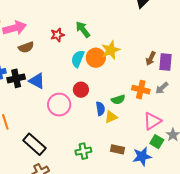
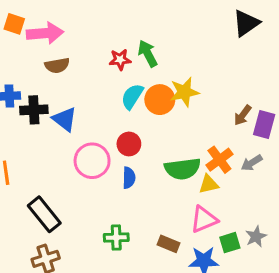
red star: (57, 35) -> (120, 60), moved
orange cross: (141, 90) -> (219, 160), turned 30
green semicircle: (118, 100) -> (183, 169), size x1.6
blue semicircle: (100, 109) -> (129, 178), moved
yellow triangle: (111, 117) -> (209, 184), moved
pink triangle: (152, 121) -> (204, 219), moved
green square: (157, 142) -> (230, 243), turned 32

